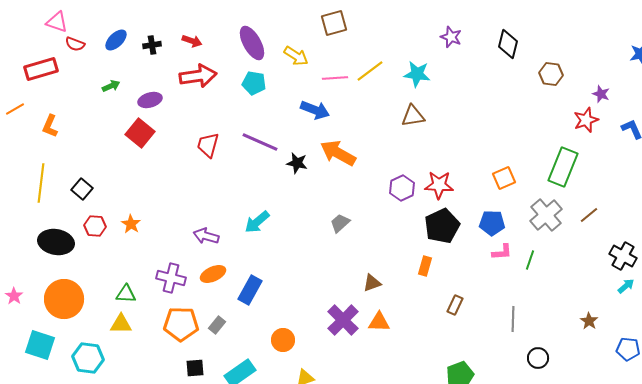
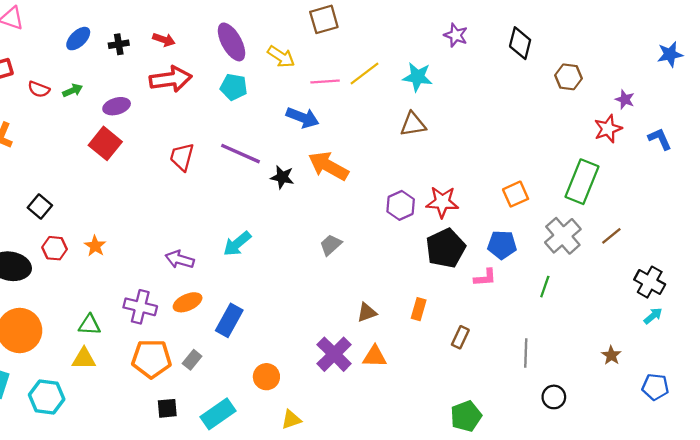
red semicircle: (75, 44) -> (39, 89), moved
pink L-shape: (502, 252) -> (485, 278), moved
orange rectangle: (425, 266) -> (419, 309), moved

